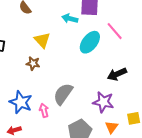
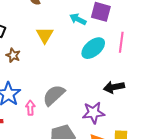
pink line: (115, 31) -> (121, 42), turned 36
brown star: (33, 63) -> (13, 55), moved
purple star: (103, 102) -> (93, 113), turned -30

